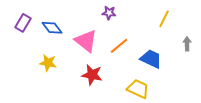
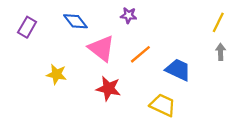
yellow line: (164, 19) -> (218, 22), moved
blue diamond: (52, 28) -> (75, 21), moved

